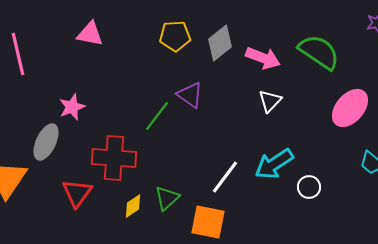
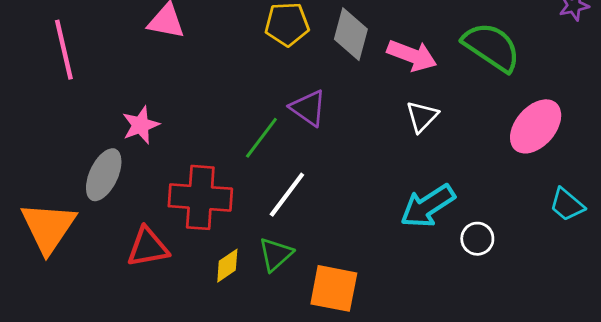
gray diamond: (220, 43) -> (351, 34), turned -36
white line: (225, 177) -> (287, 195), moved
red triangle: (77, 193) -> (148, 247), turned 44

